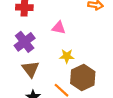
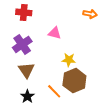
yellow star: (67, 56) -> (69, 60), moved

